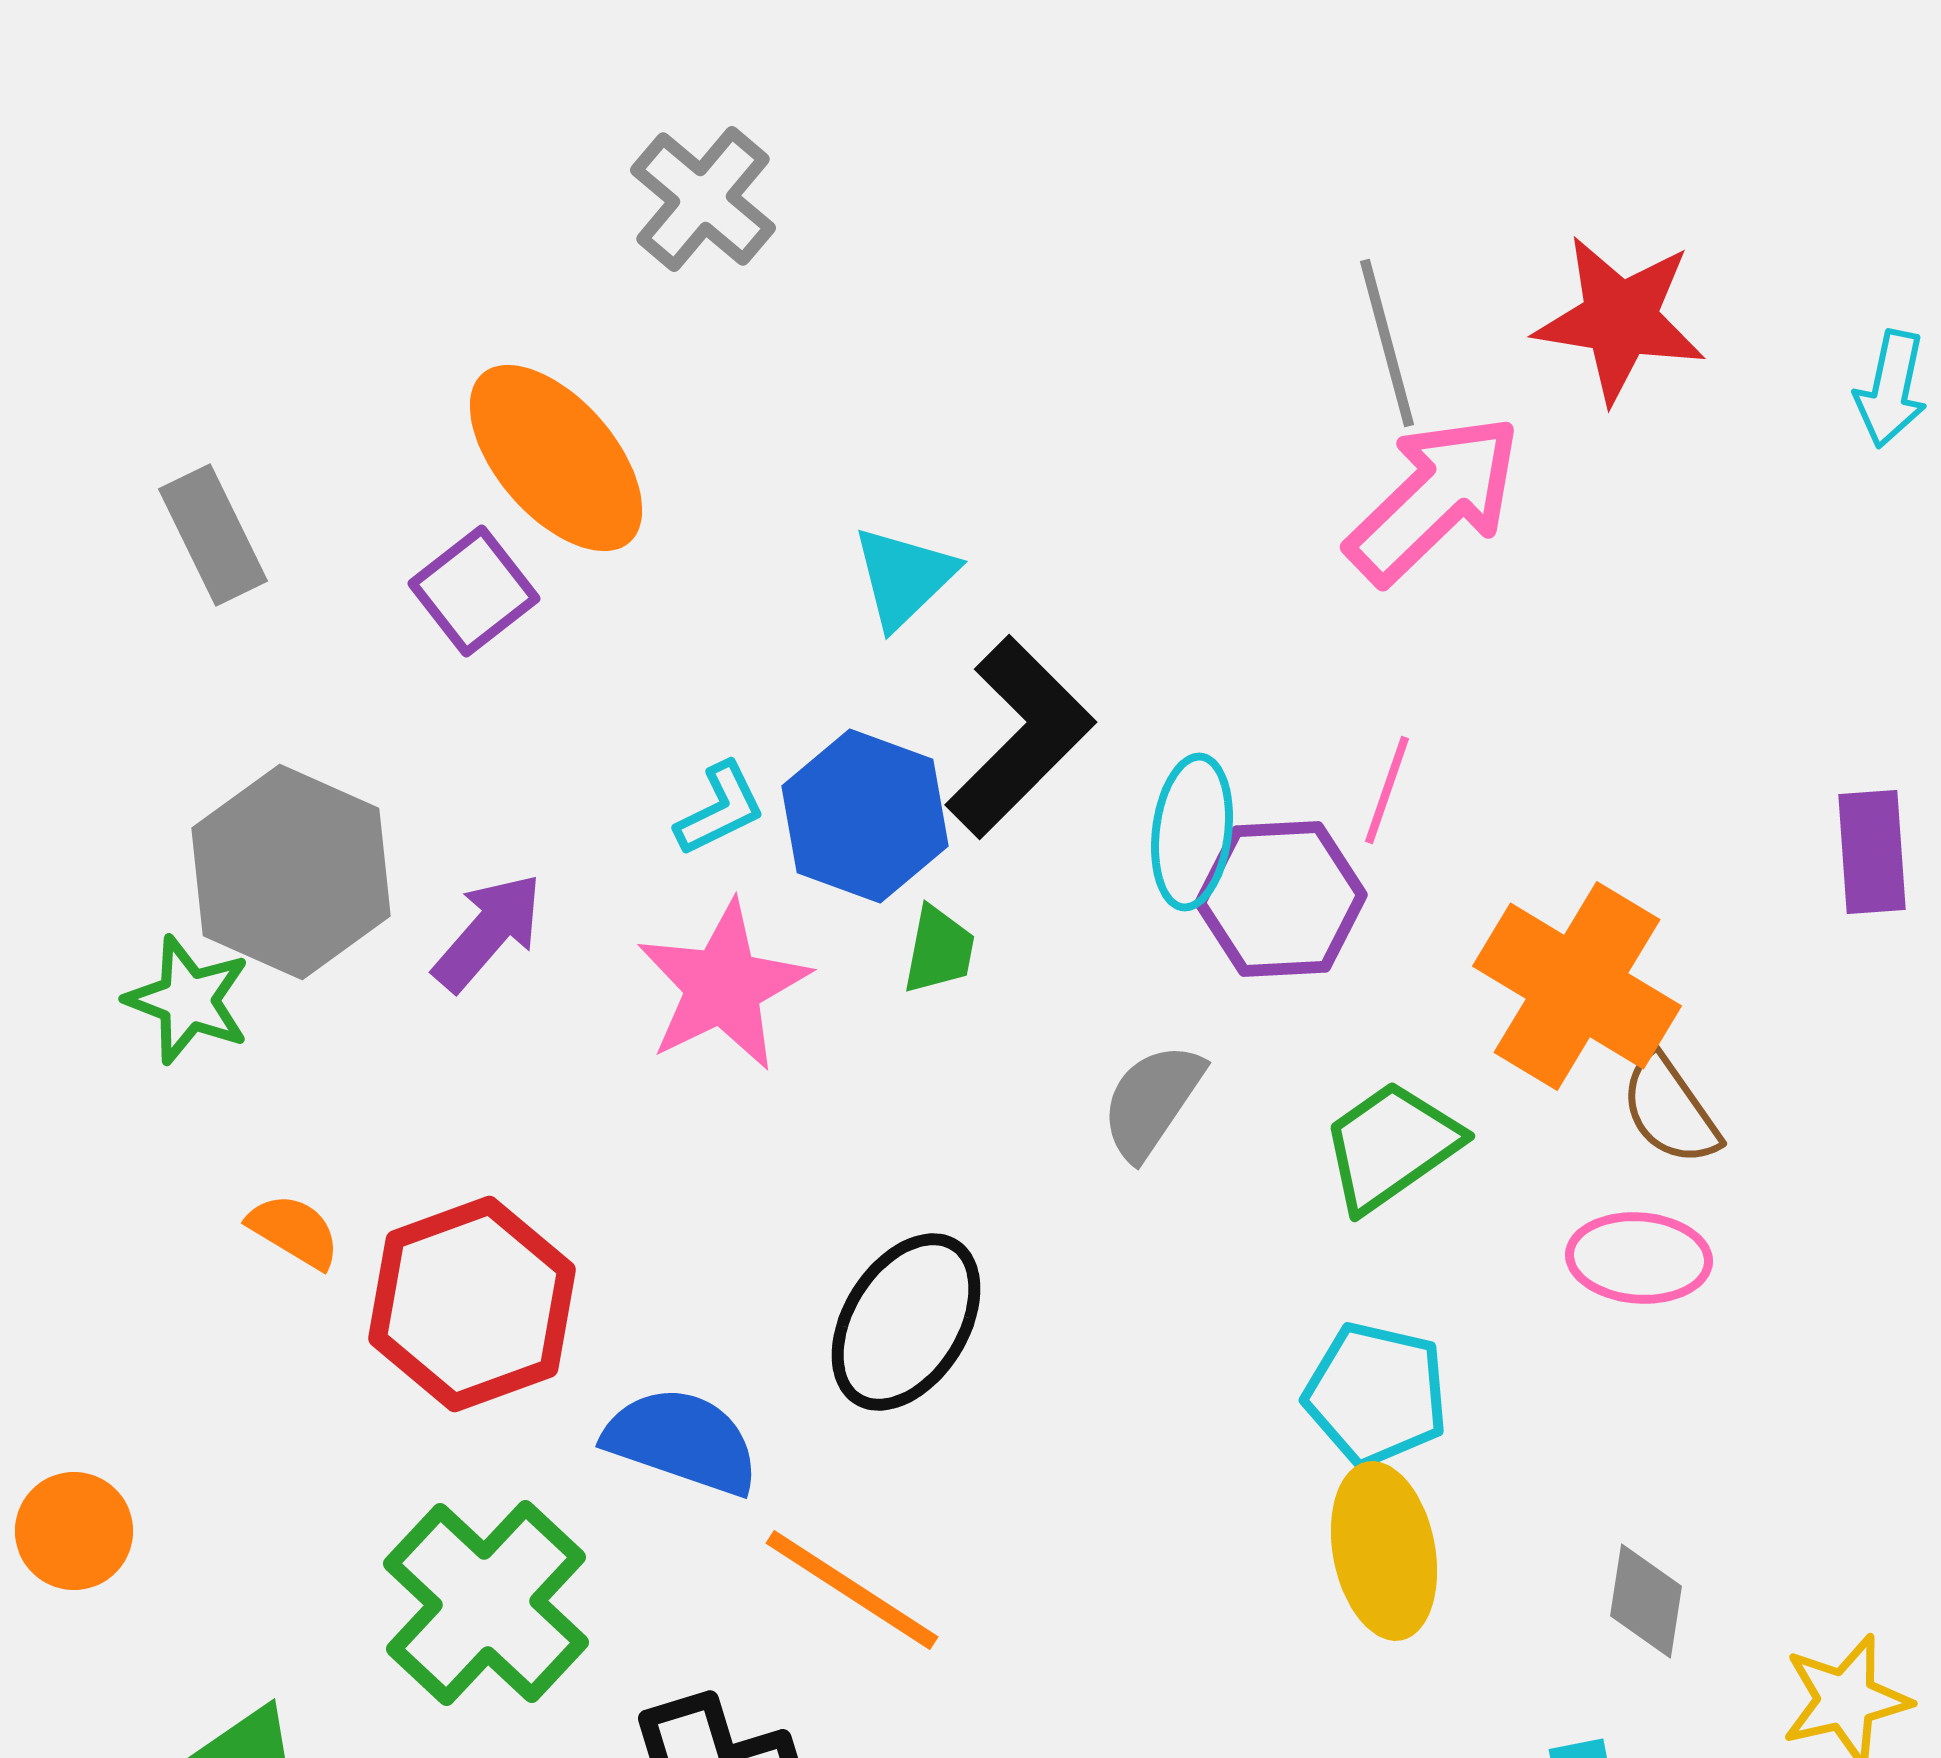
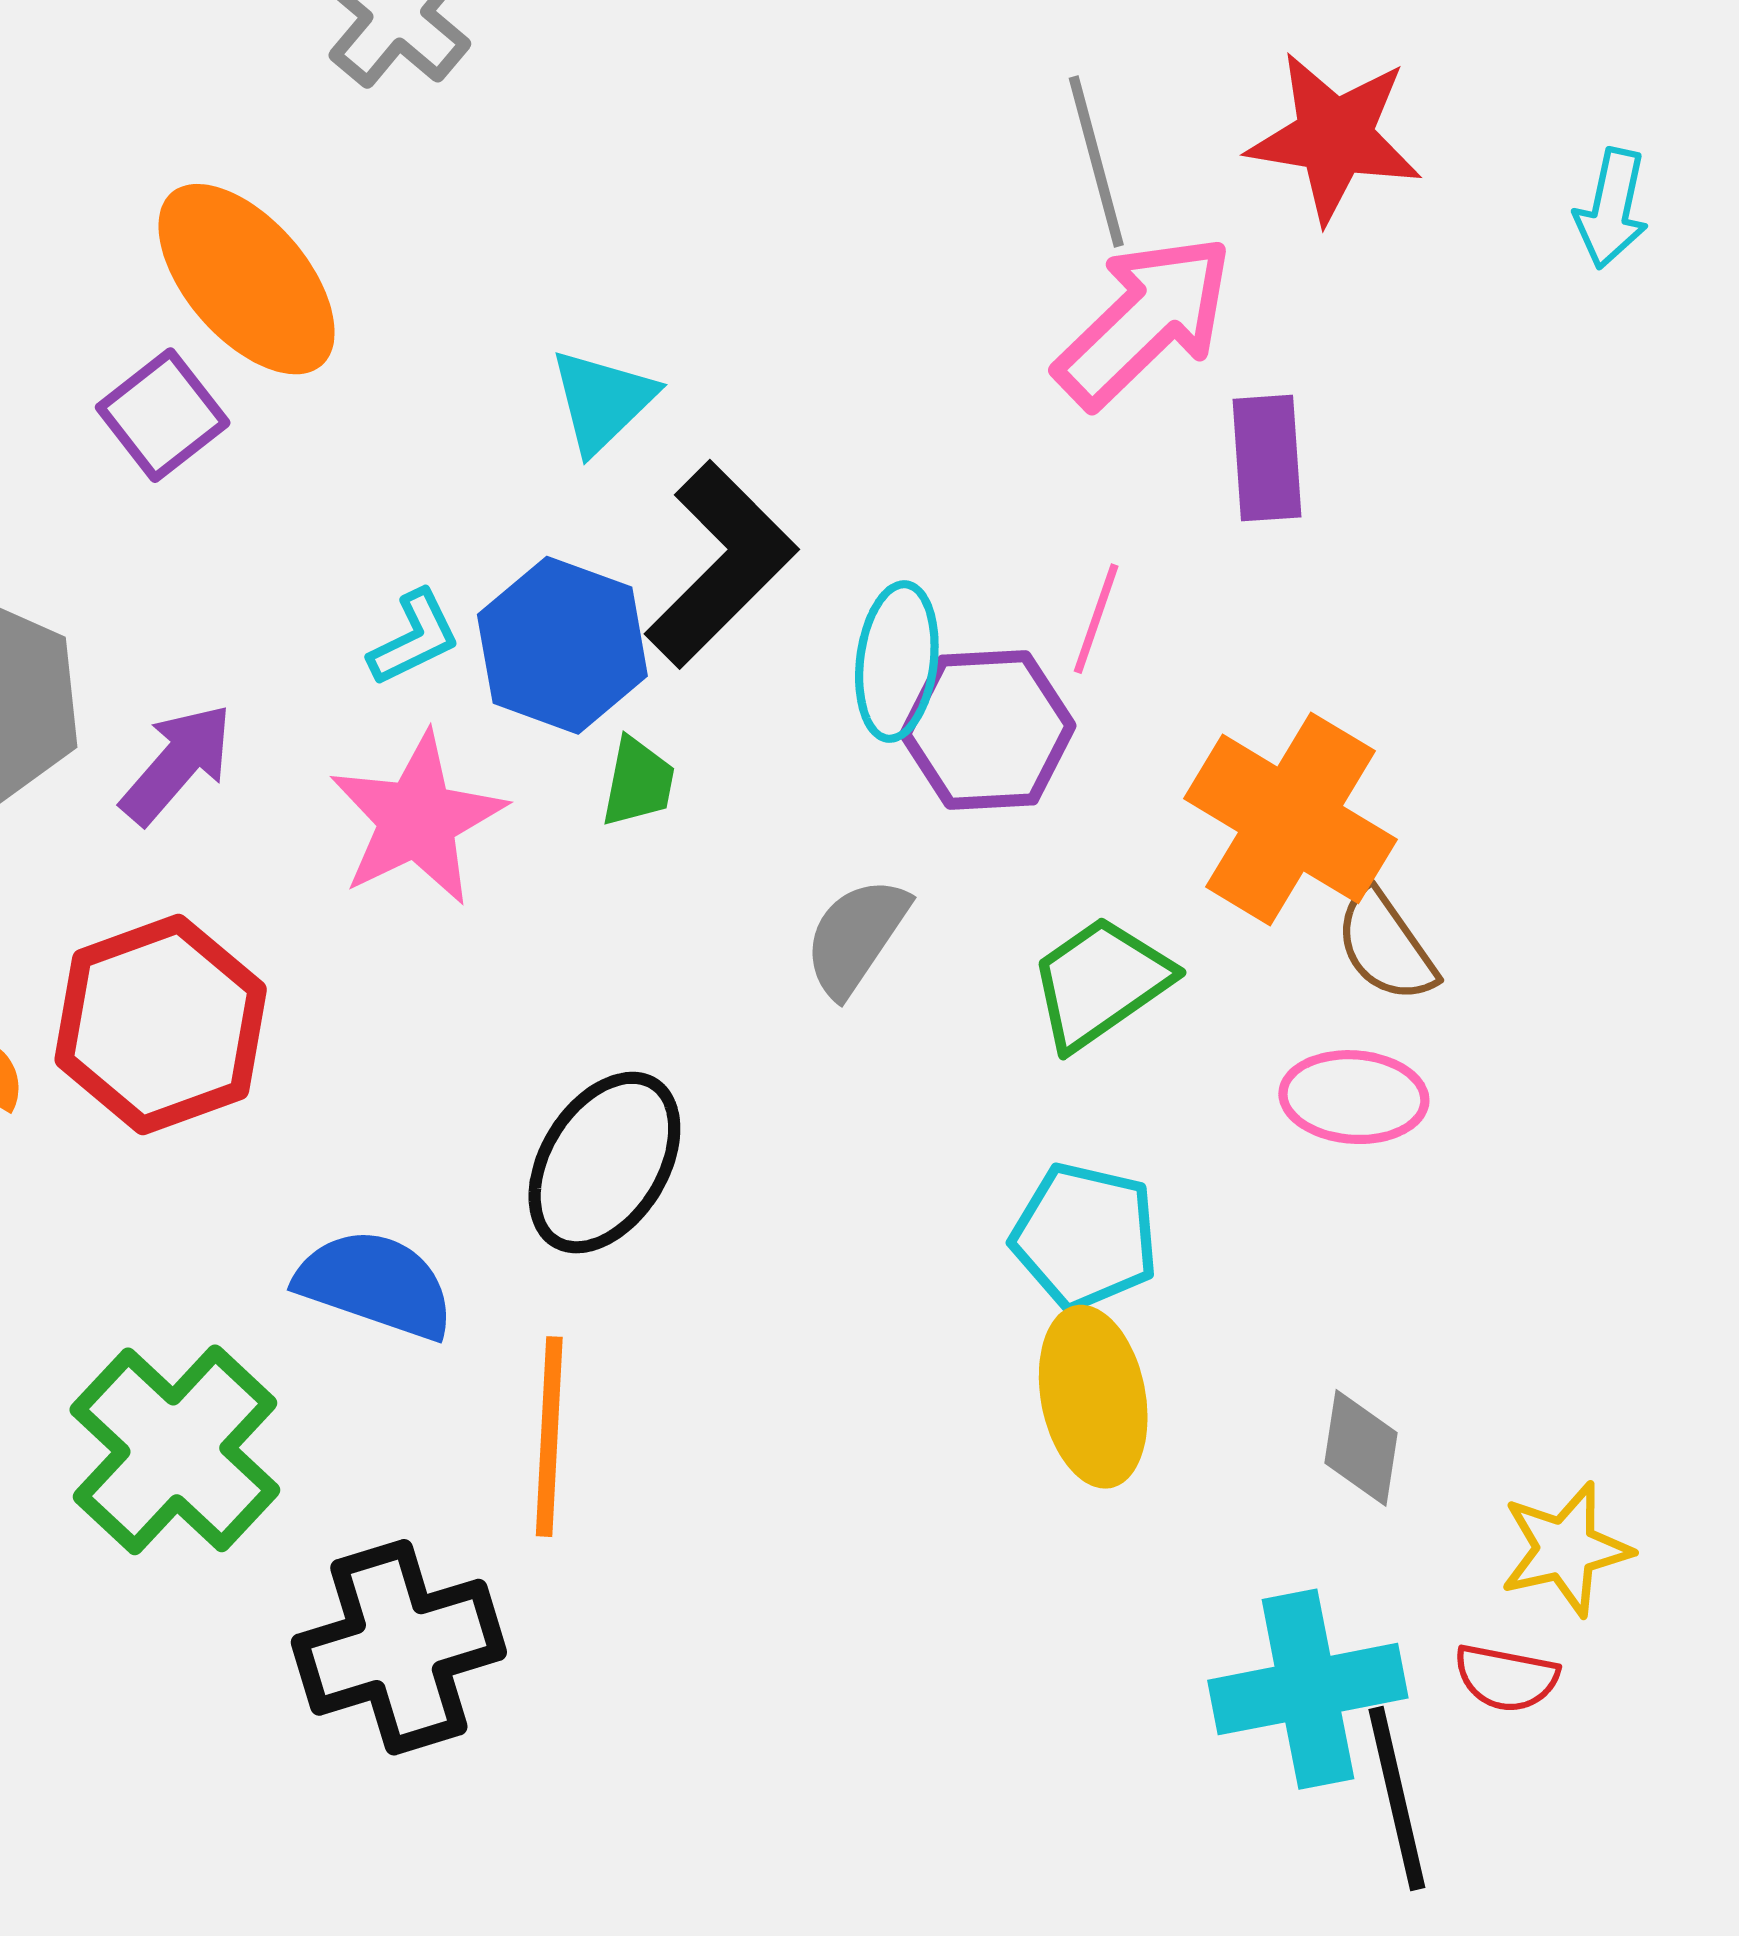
purple rectangle: (1872, 852) -> (1267, 458), moved
red hexagon: (472, 1304) -> (161, 1024), moved
orange line: (852, 1590) -> (549, 1437), turned 60

